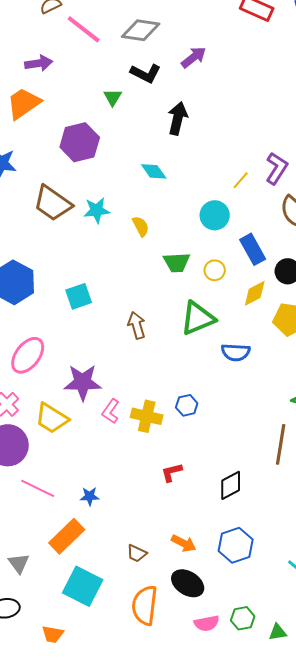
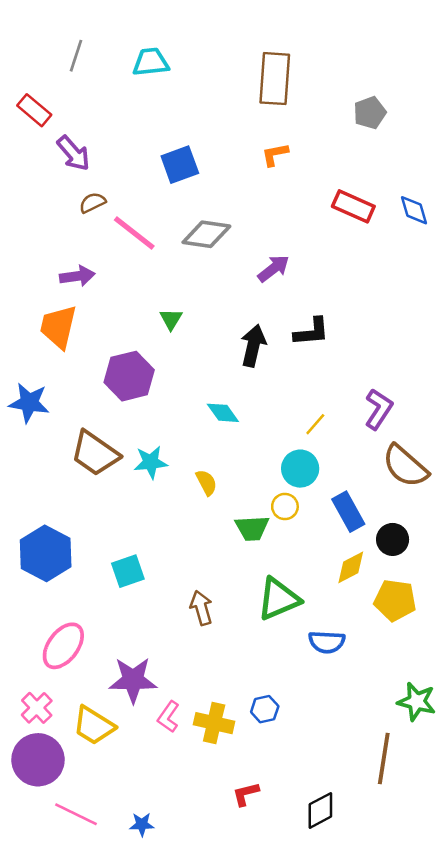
black L-shape: (146, 73) -> (312, 332), moved, turned -32
orange trapezoid: (24, 103) -> (58, 327), turned -42
yellow line: (241, 180) -> (315, 424), moved
yellow circle: (215, 270) -> (285, 507), moved

